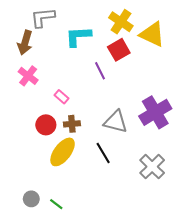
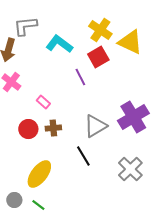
cyan L-shape: (78, 36) -> (59, 44), turned 40
gray triangle: (116, 122) -> (95, 126), turned -45
yellow ellipse: (63, 152) -> (39, 174), moved

